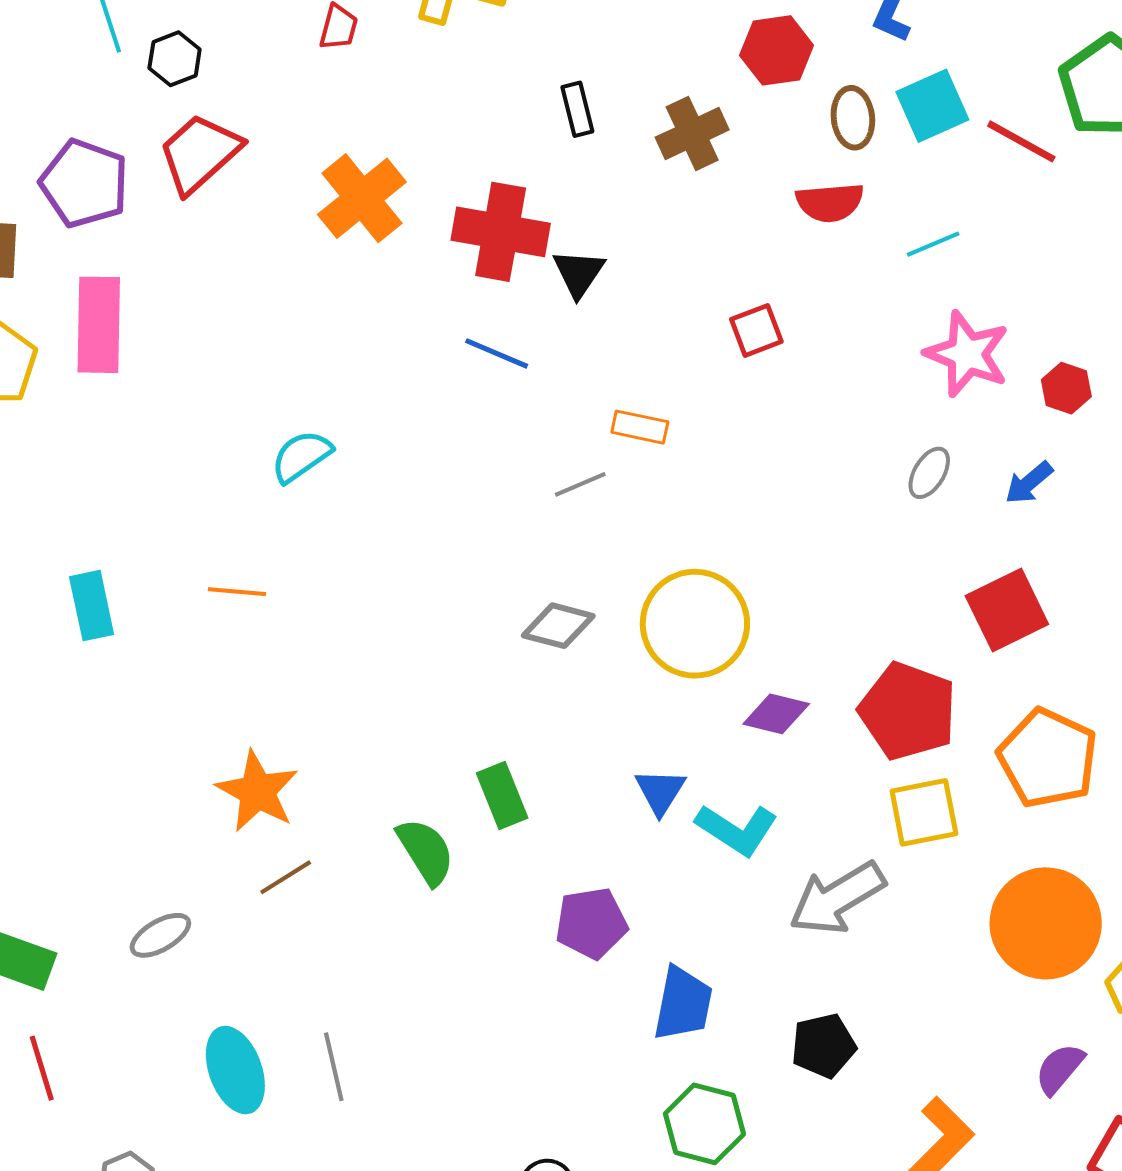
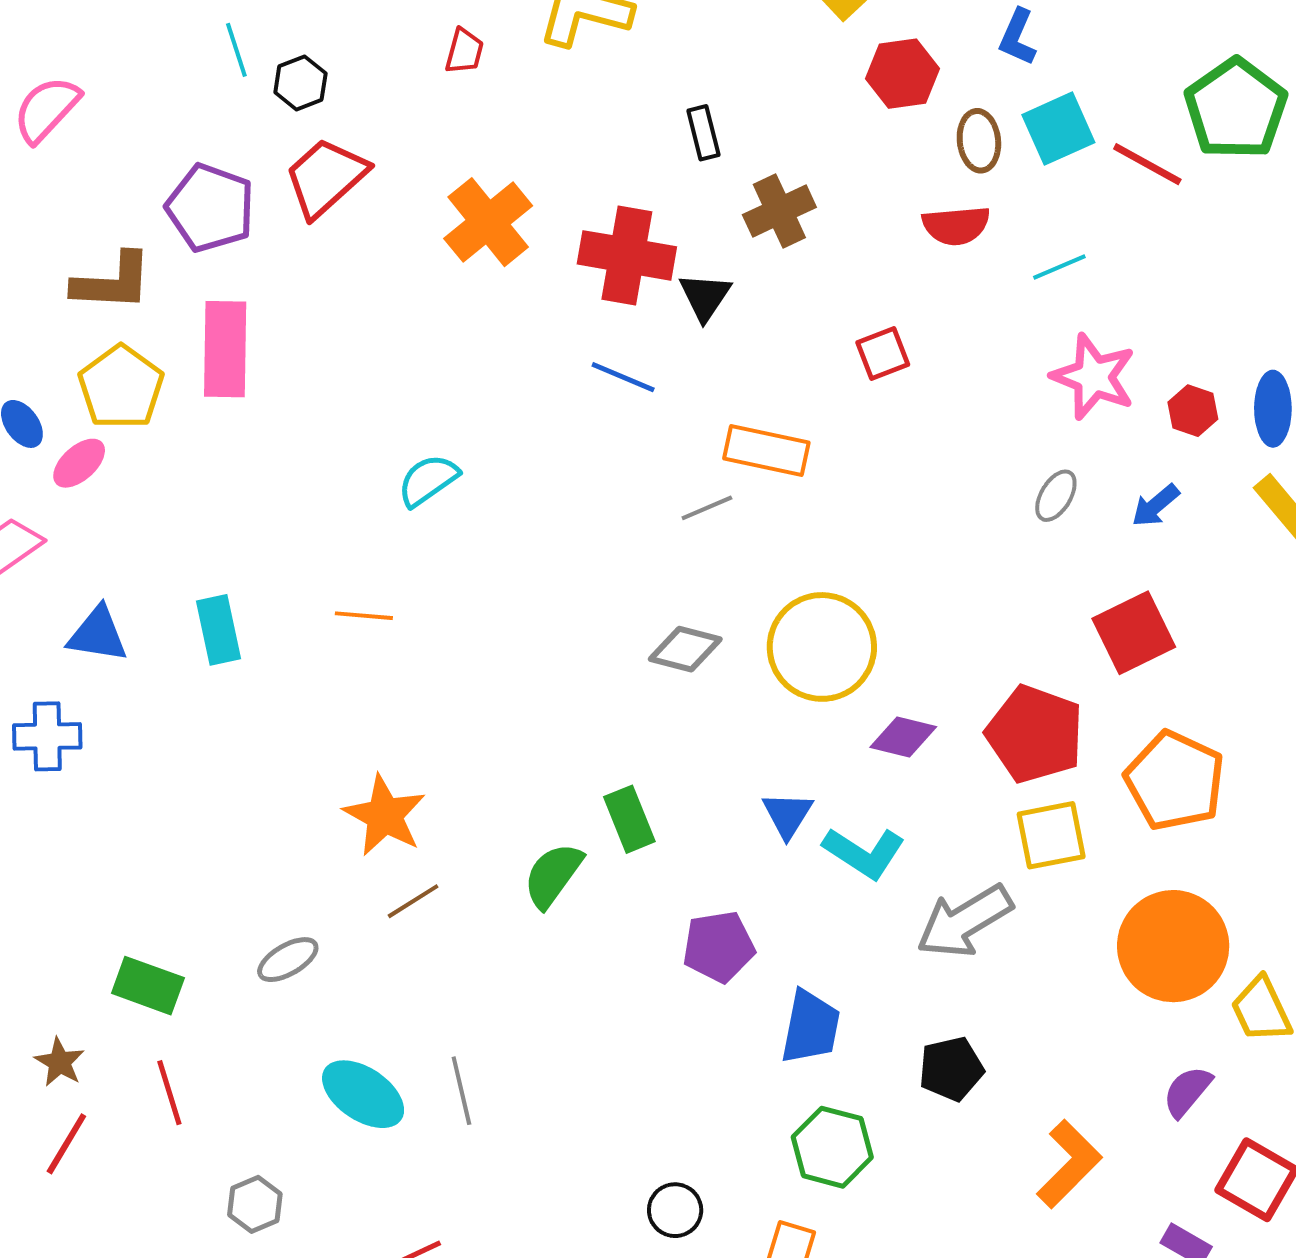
brown cross: (692, 134) -> (779, 211), moved
orange rectangle: (640, 427) -> (766, 450), size x1.5
green semicircle: (426, 851) -> (553, 875), turned -112
cyan ellipse: (235, 1070) -> (363, 1094), turned -36

